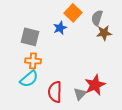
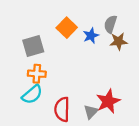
orange square: (73, 13) -> (67, 28), moved
blue star: (60, 28) -> (91, 36), moved
gray square: (30, 37) -> (33, 46), turned -30

